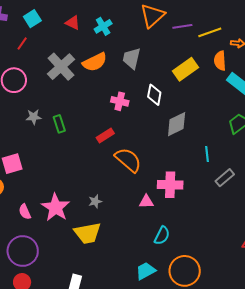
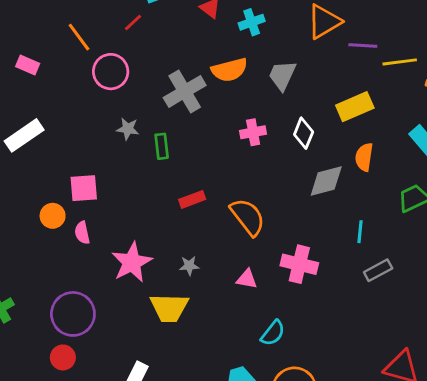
orange semicircle: (220, 61) -> (364, 157), moved
gray cross: (61, 67) -> (185, 91), moved
pink cross: (120, 101) -> (253, 132), turned -36
red rectangle: (105, 135) -> (192, 199), moved
pink triangle: (146, 202) -> (247, 279), moved
pink semicircle: (25, 212) -> (82, 233), moved

